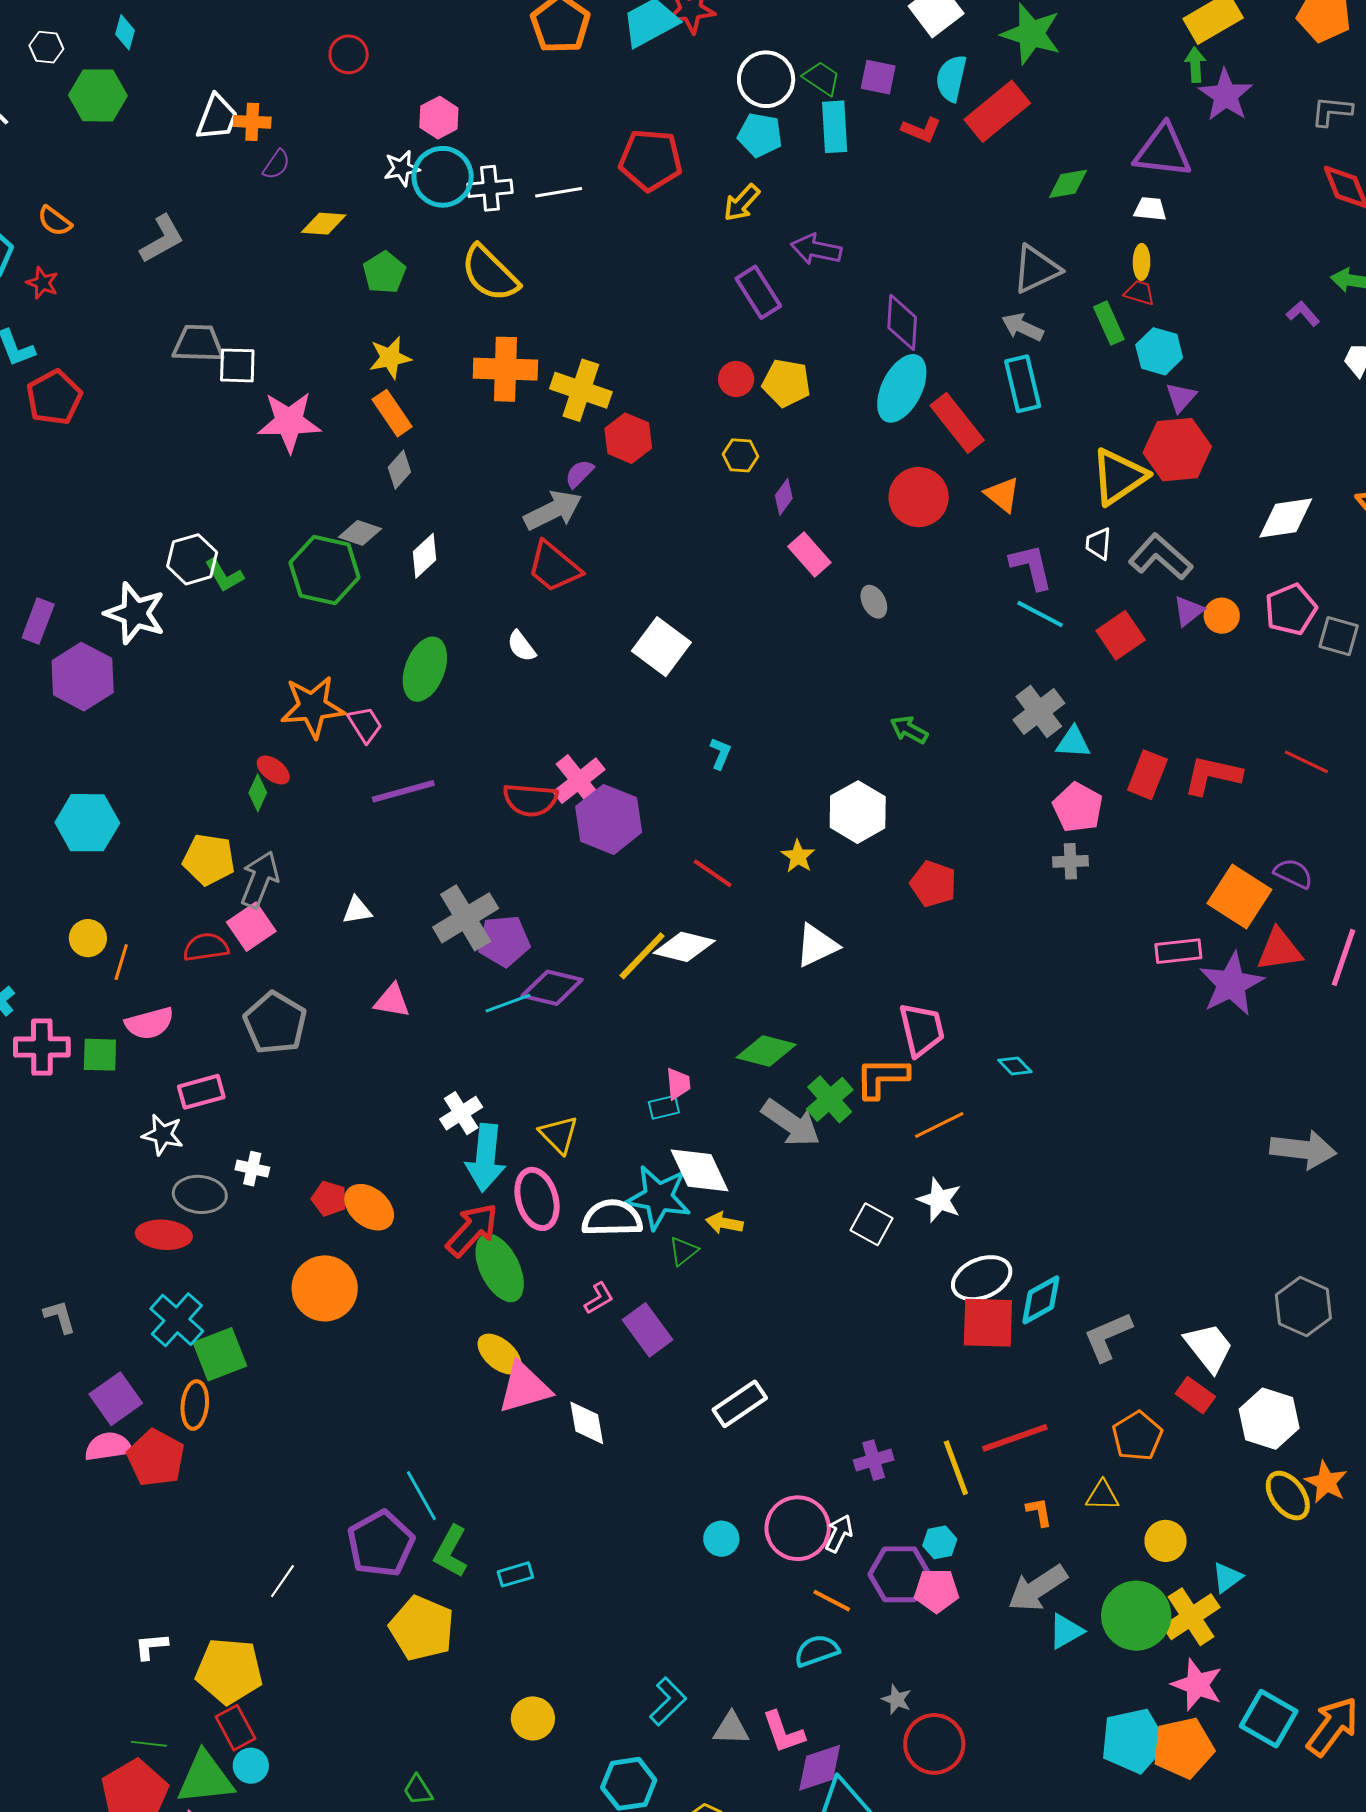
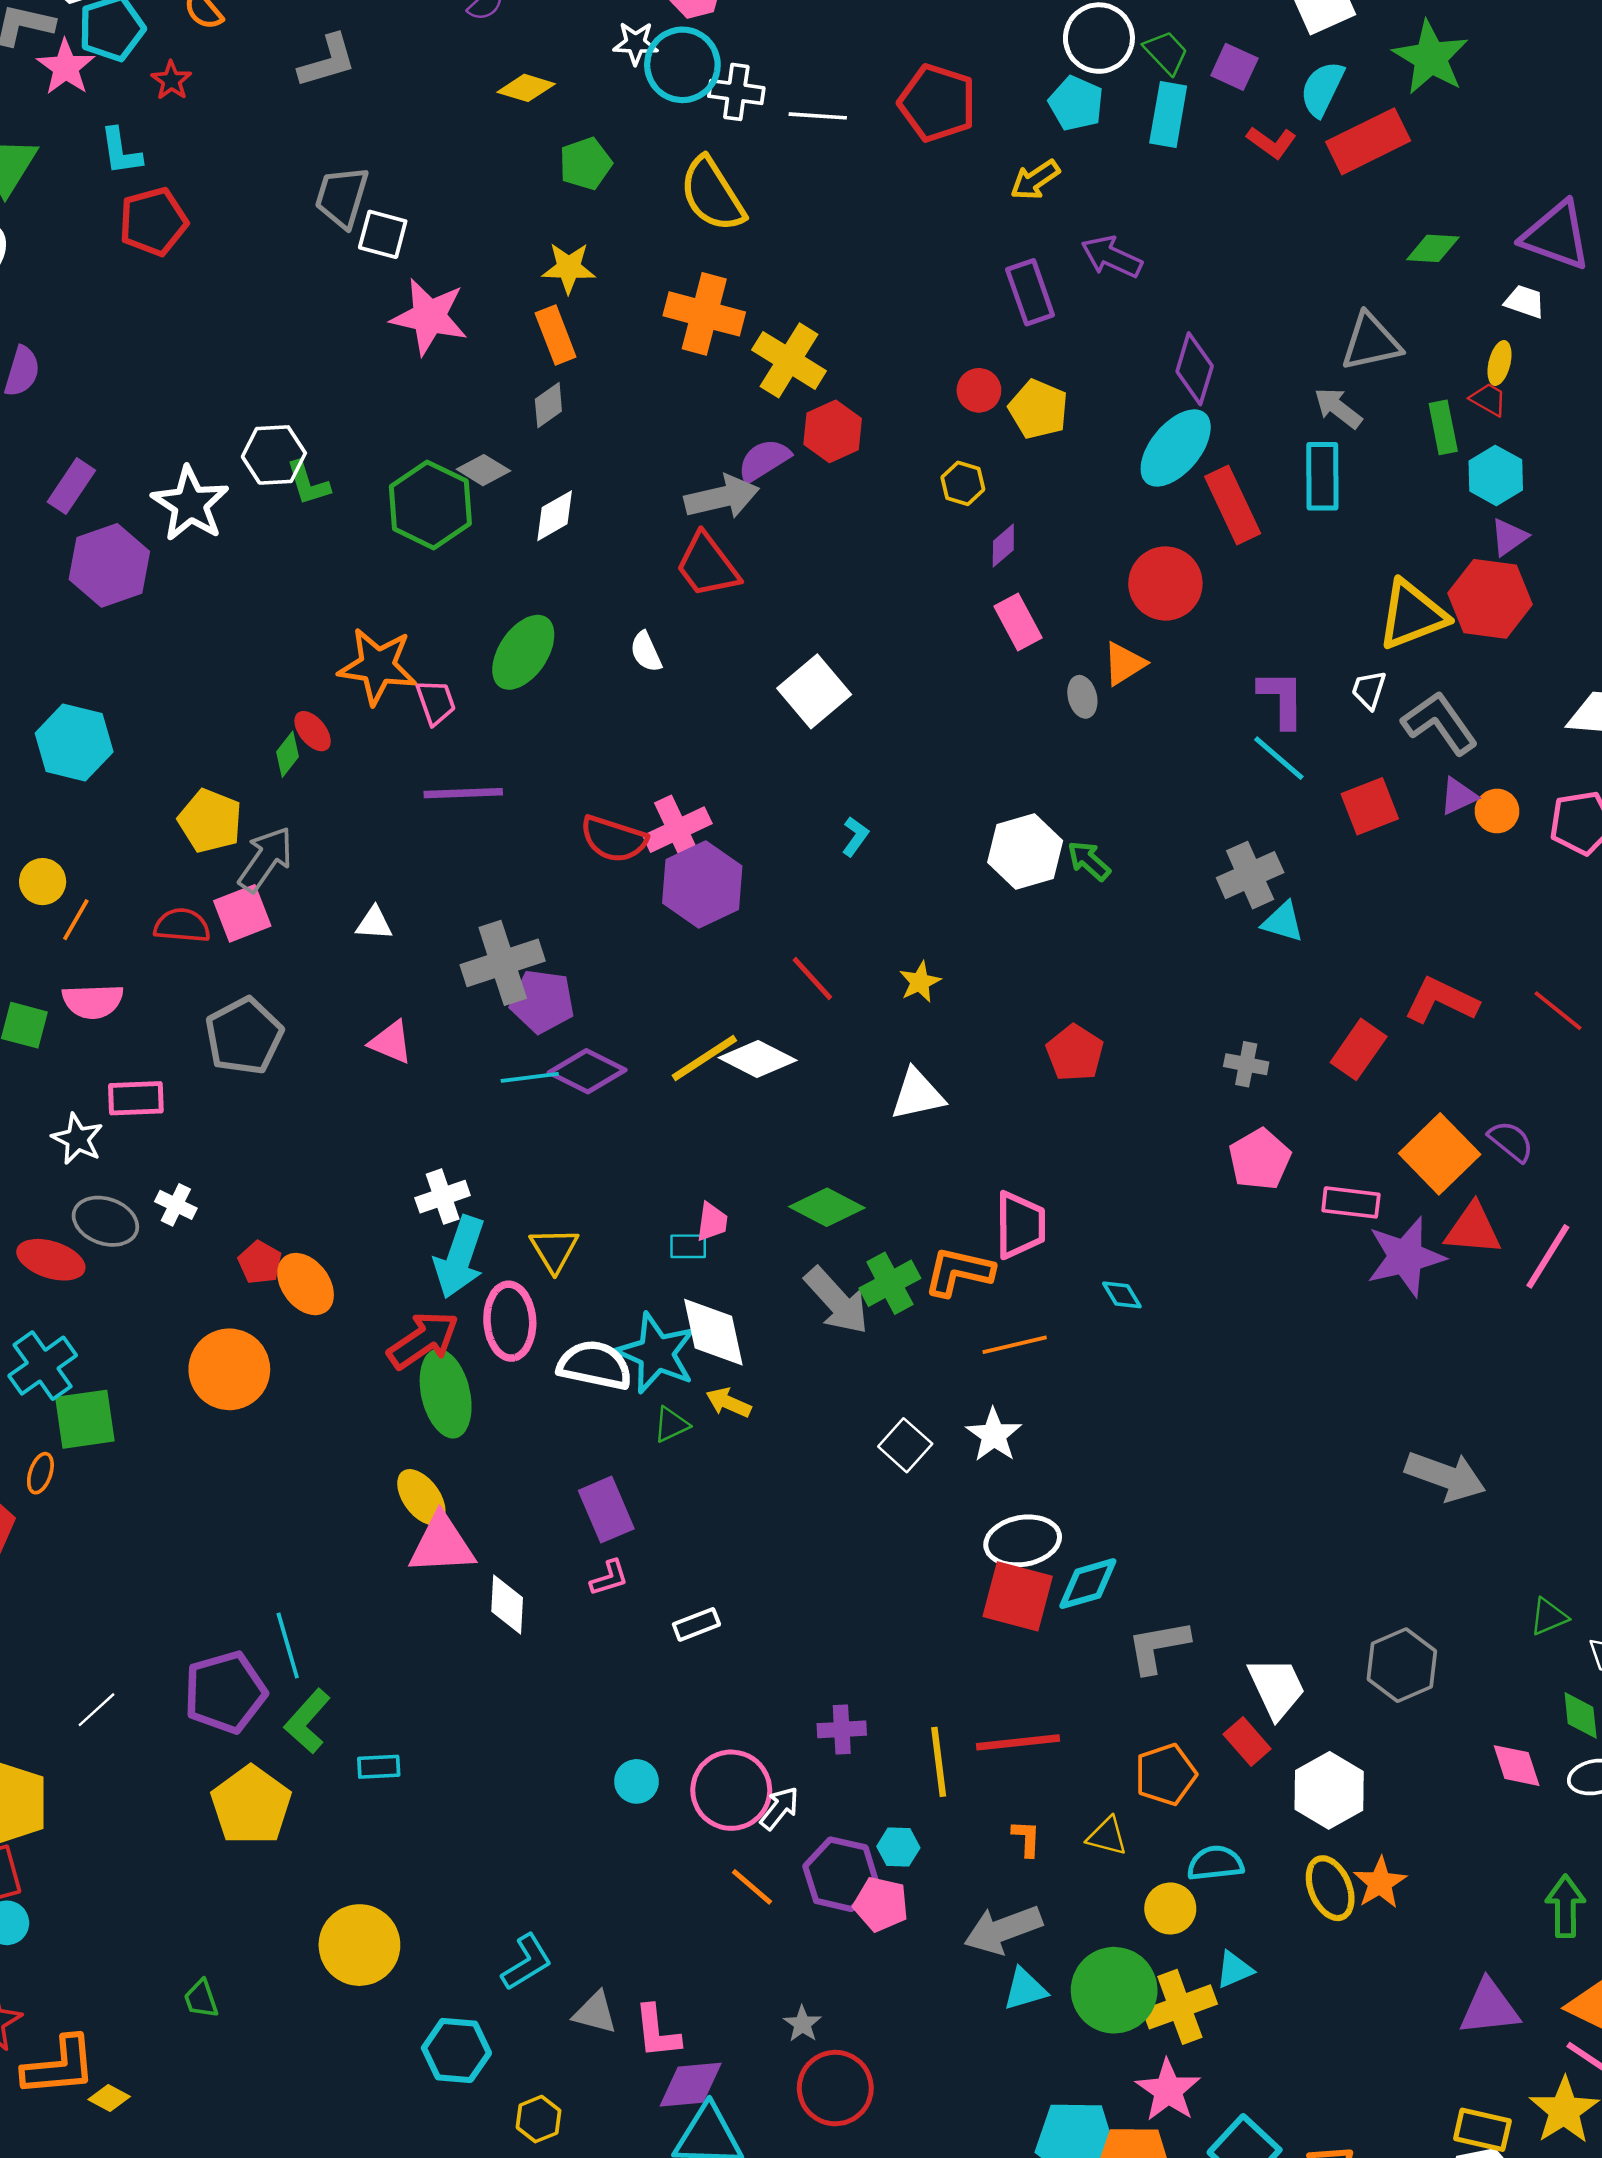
gray trapezoid: (198, 343) -> (342, 197), turned -88
purple semicircle: (579, 474) -> (764, 460), size x1.4
orange triangle: (1002, 495) -> (1124, 664), moved, turned 36
red rectangle: (1147, 775) -> (1359, 1049), moved
pink pentagon: (1078, 807) -> (1260, 1159), moved
white hexagon: (858, 812) -> (1025, 851), moved
pink L-shape: (599, 1298) -> (609, 1578), moved
white rectangle: (740, 1404) -> (696, 1624), size x0.7
orange ellipse: (195, 1405) -> (40, 1473), size x0.7
cyan semicircle: (817, 1651) -> (1215, 1863), moved
yellow circle: (533, 1718) -> (359, 1945), size x1.5

